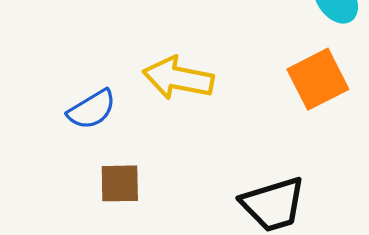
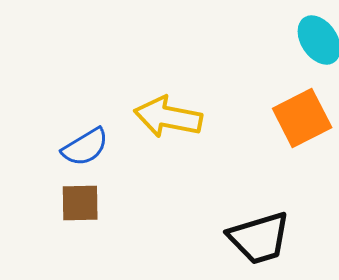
brown square: (120, 183) -> (80, 203), moved

